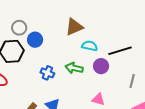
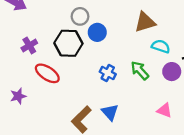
green arrow: (74, 68) -> (140, 70), turned 30

